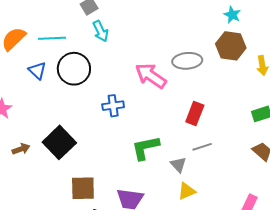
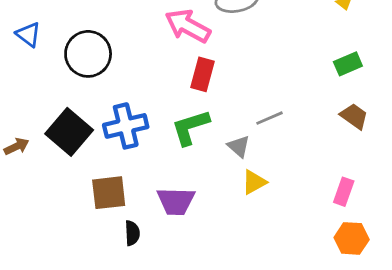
black circle: (74, 69) -> (88, 54), moved
blue cross: (113, 106) -> (126, 126), moved, size x1.4
red rectangle: (195, 113) -> (203, 74), moved

